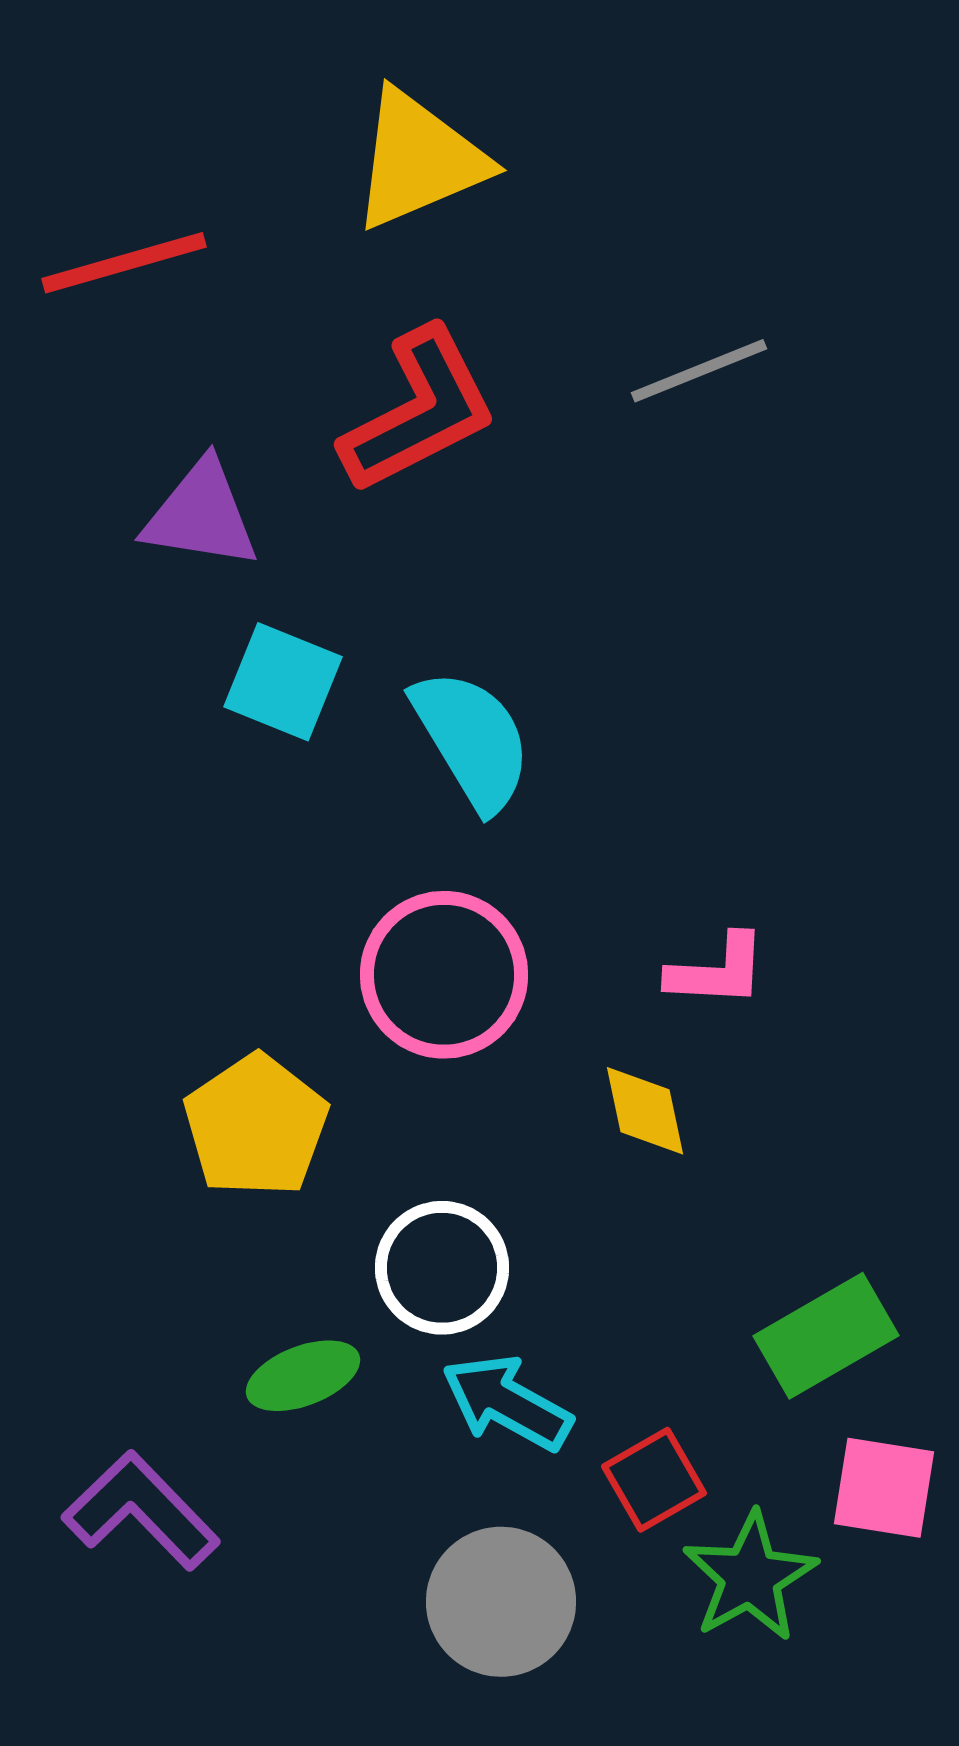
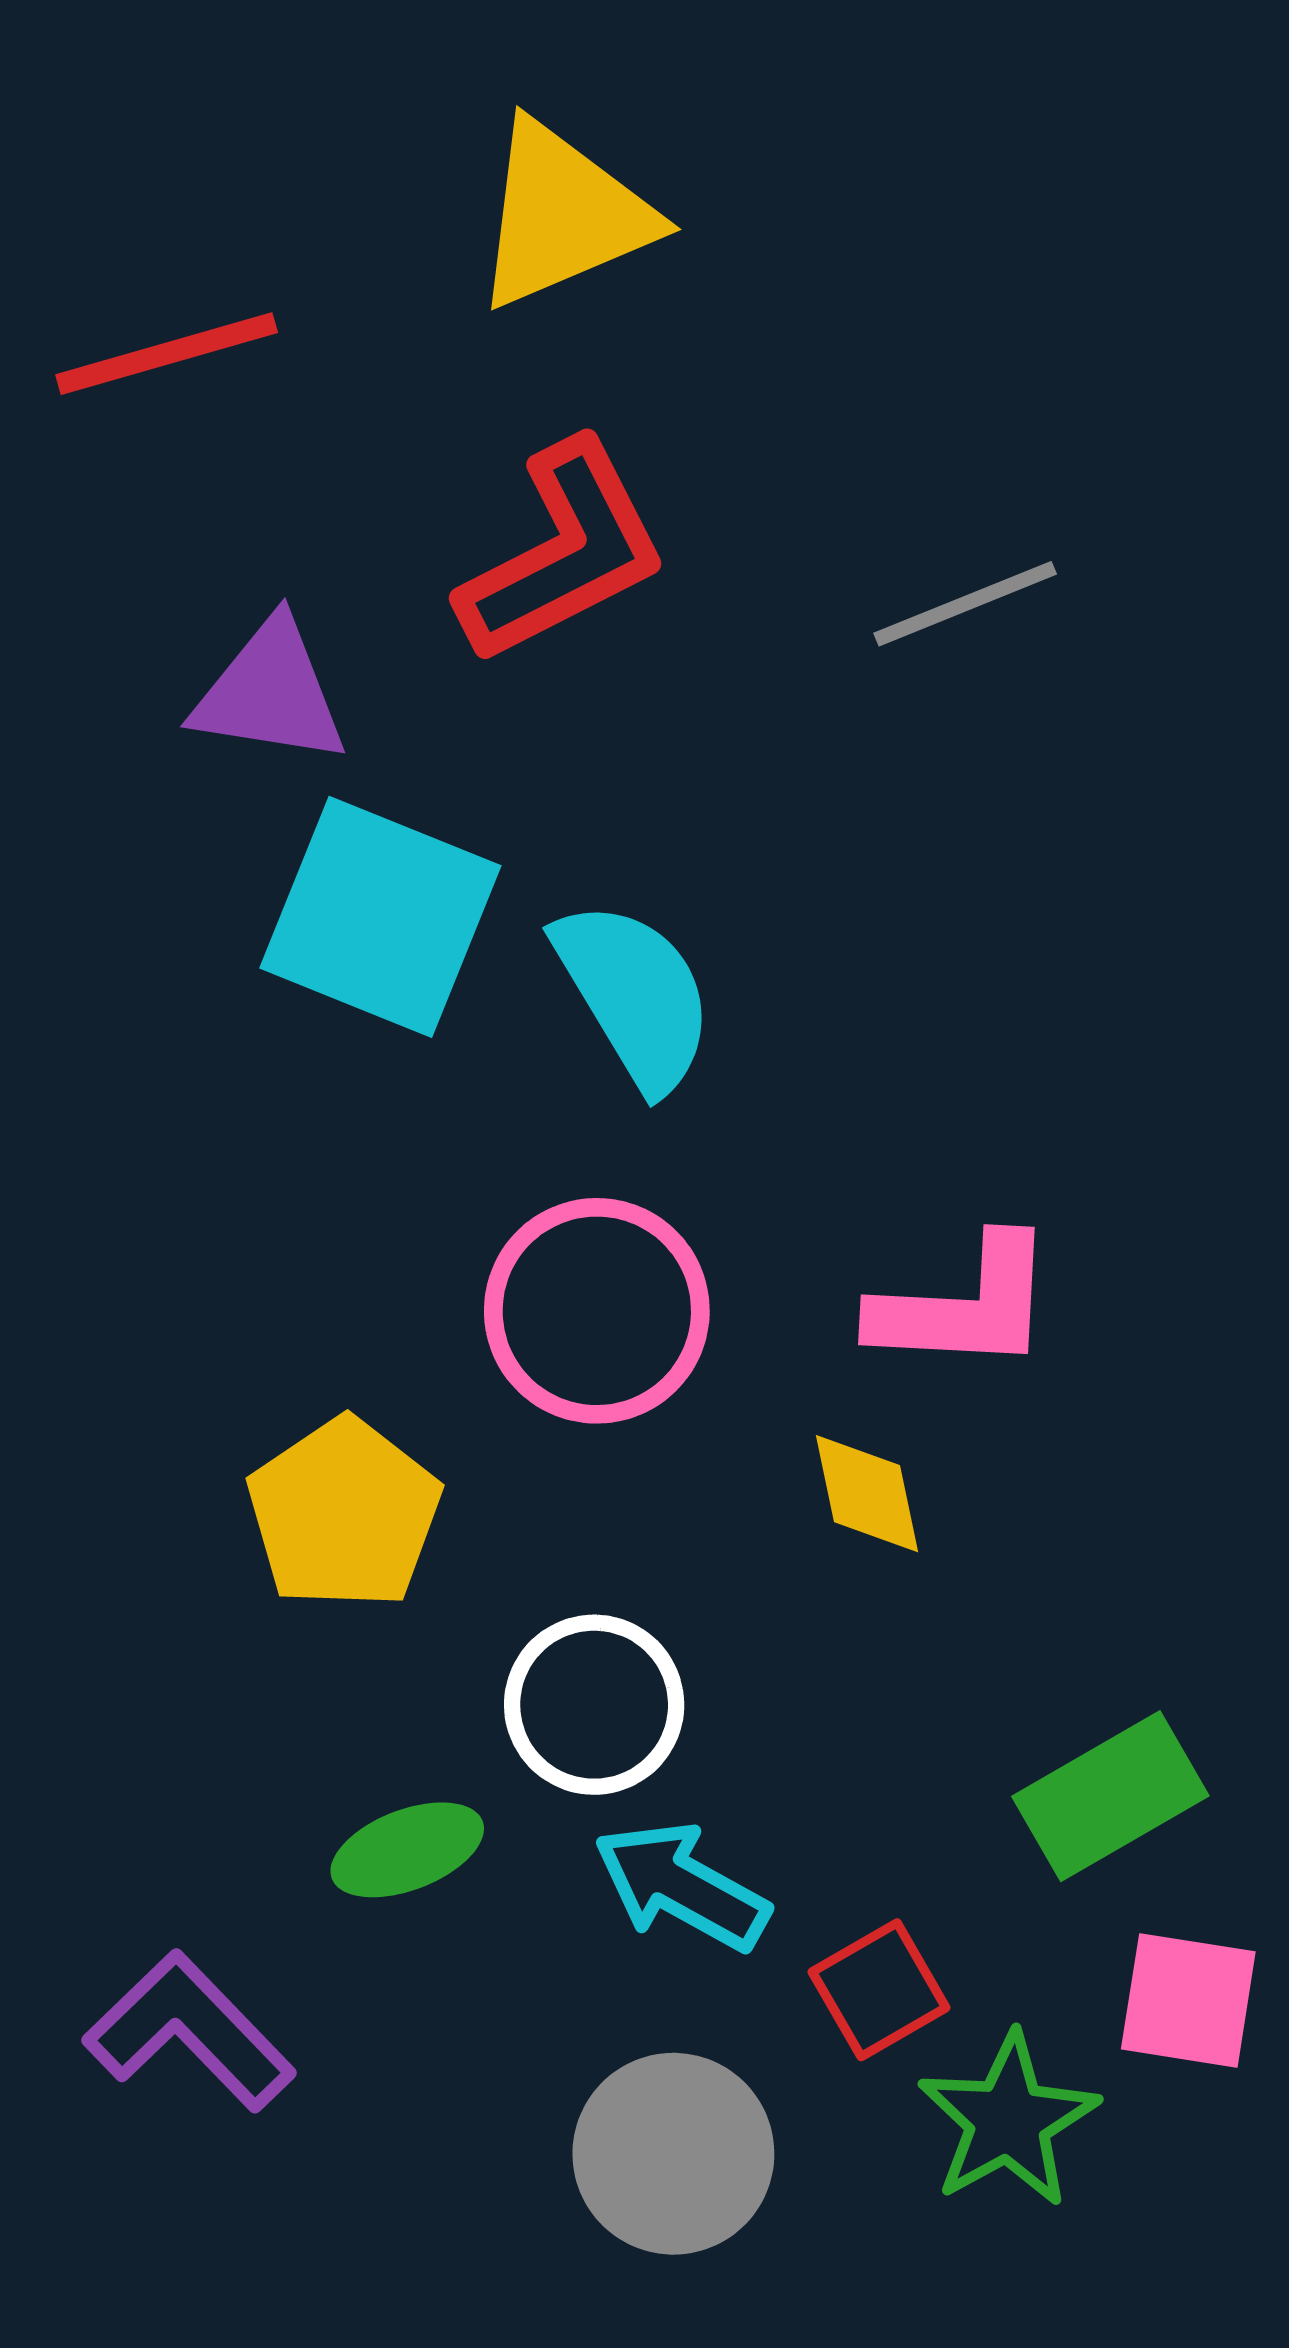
gray line: (699, 371) -> (965, 604), moved
cyan square: (283, 682) -> (380, 917), size x1.5
pink L-shape: (717, 971) -> (964, 1305), size x1.4

